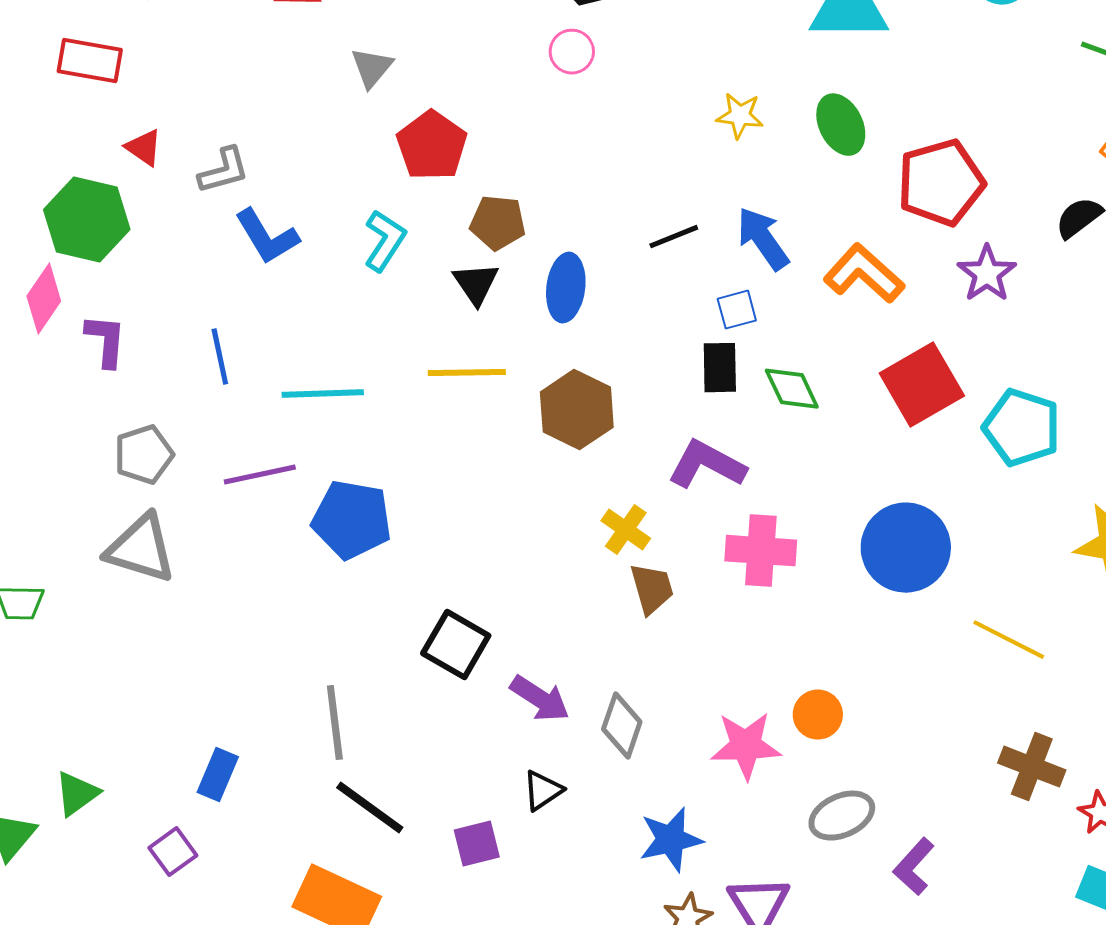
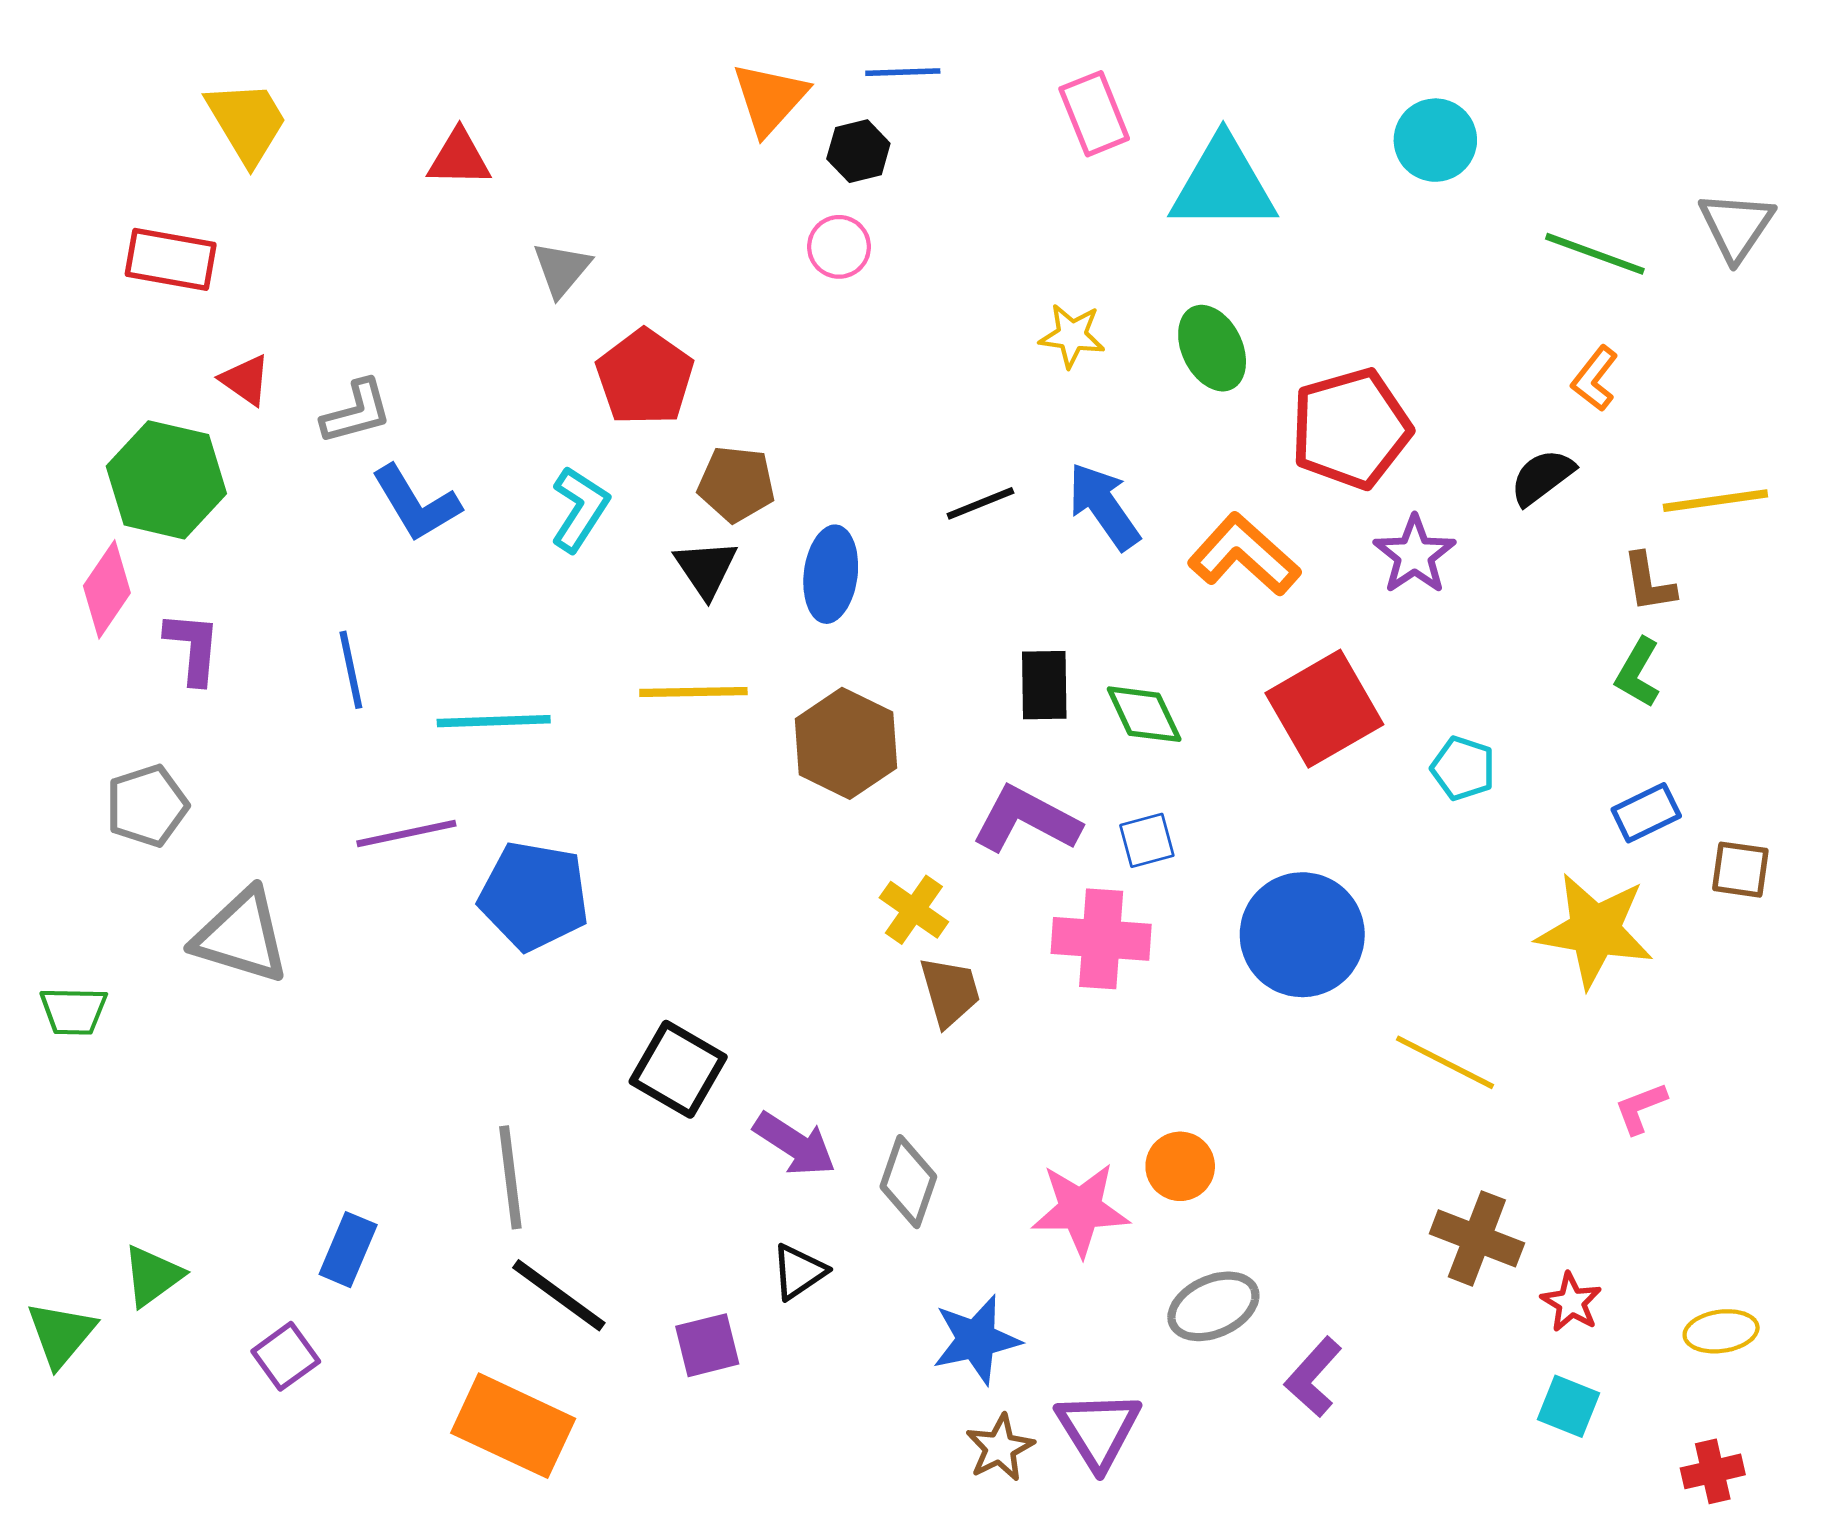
blue square: (737, 310) -> (1147, 840), moved
cyan pentagon: (1022, 428) -> (1463, 768), size x0.6
gray pentagon: (144, 455) -> (147, 806), moved

